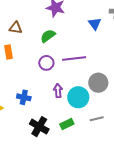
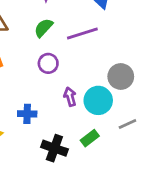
purple line: (74, 58) -> (82, 34), moved

